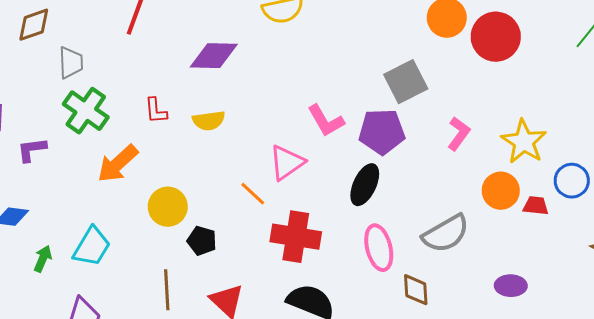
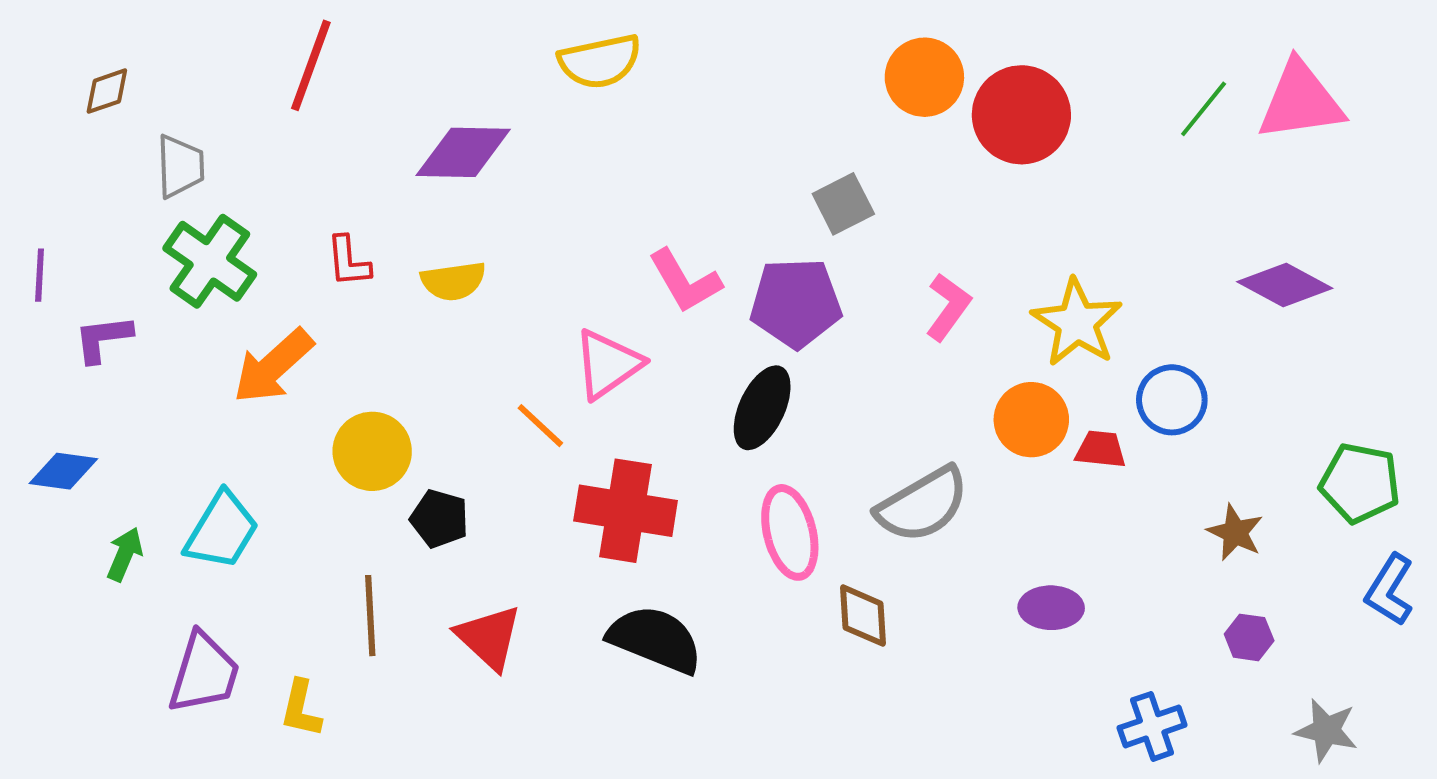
brown diamond: (34, 25) -> (107, 91), size x0.7
gray square: (406, 82) -> (843, 204), size x0.7

